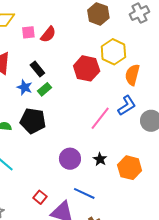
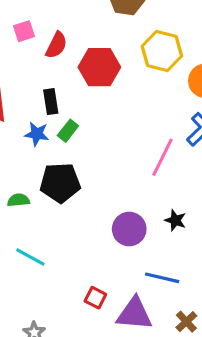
pink square: (28, 32) -> (24, 31), moved
red hexagon: (87, 68) -> (99, 67), moved
black rectangle: (37, 69) -> (51, 102), turned 42

